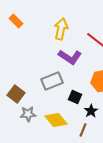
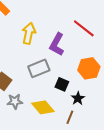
yellow arrow: (61, 29) -> (29, 33), moved
purple L-shape: (70, 57) -> (57, 44), turned 85

